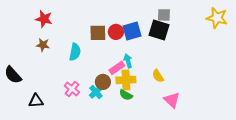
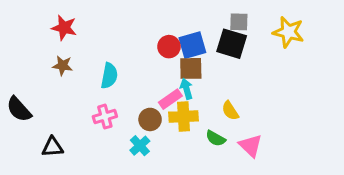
yellow star: (217, 18) -> (288, 32), moved
brown square: (98, 33) -> (191, 68), moved
pink cross: (72, 89) -> (105, 117), moved, turned 35
cyan cross: (96, 92) -> (140, 146), moved
green semicircle: (126, 95) -> (216, 138), moved

